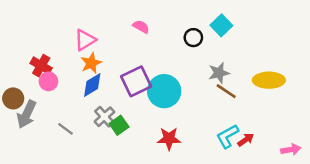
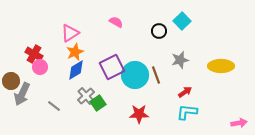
brown line: (226, 91) -> (156, 75), moved, turned 36
cyan L-shape: (227, 136) -> (187, 112), turned 35
red arrow: (246, 140) -> (185, 92), moved

